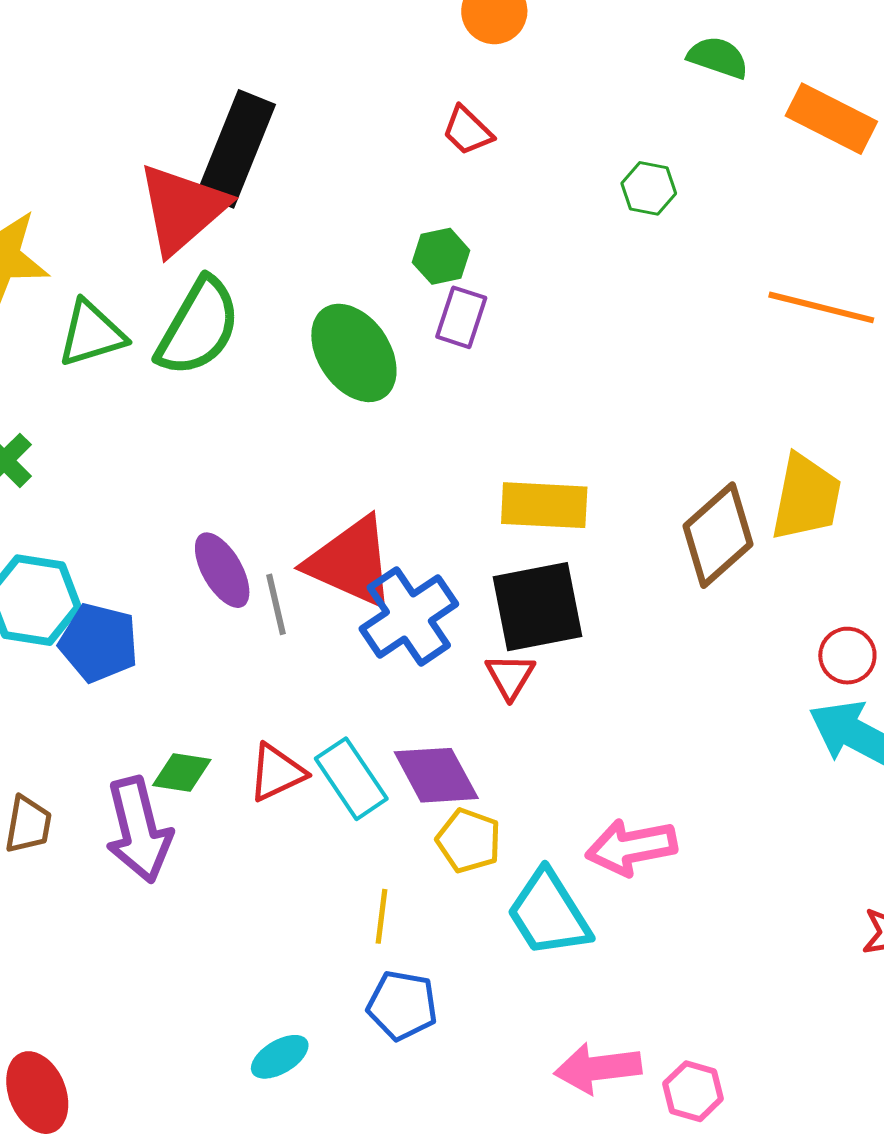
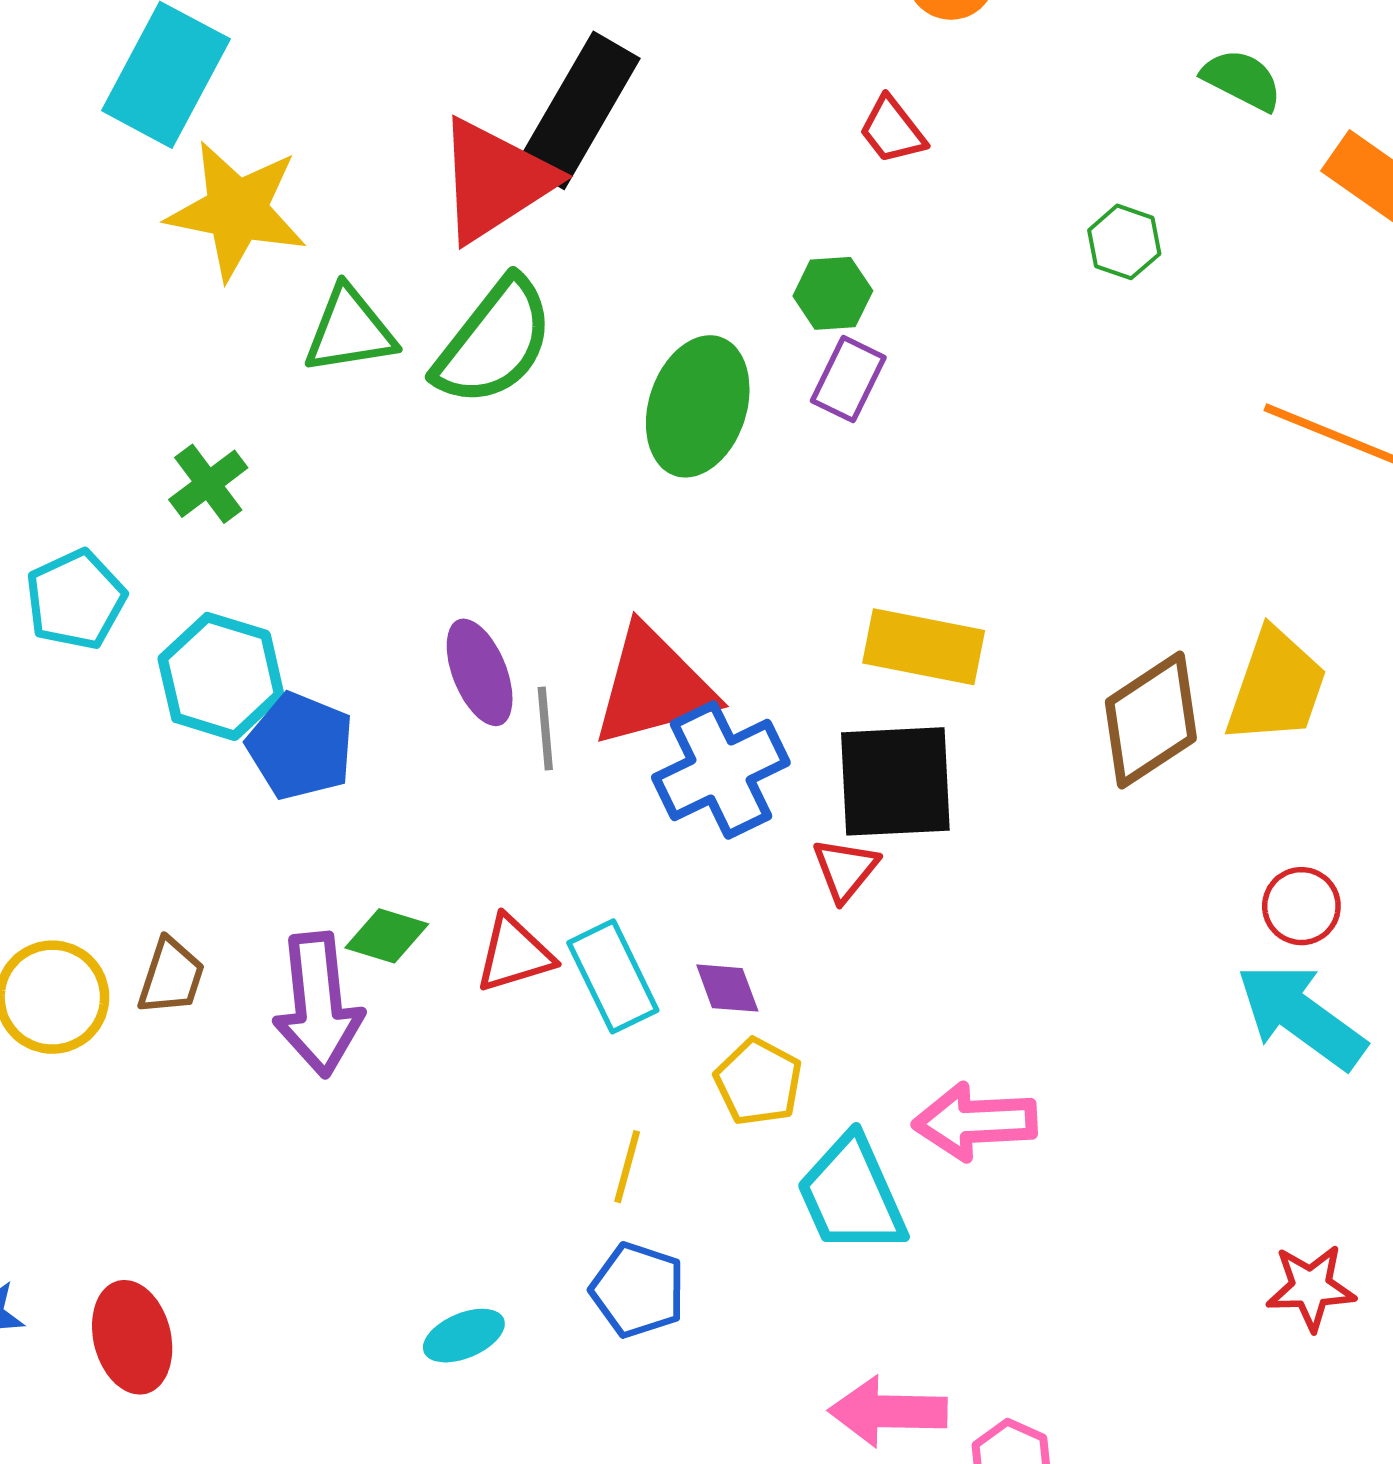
green ellipse: (354, 353) -> (698, 406), turned 44
red triangle: (351, 562) -> (654, 687), turned -47
purple diamond: (436, 775) -> (727, 988), size x0.6

